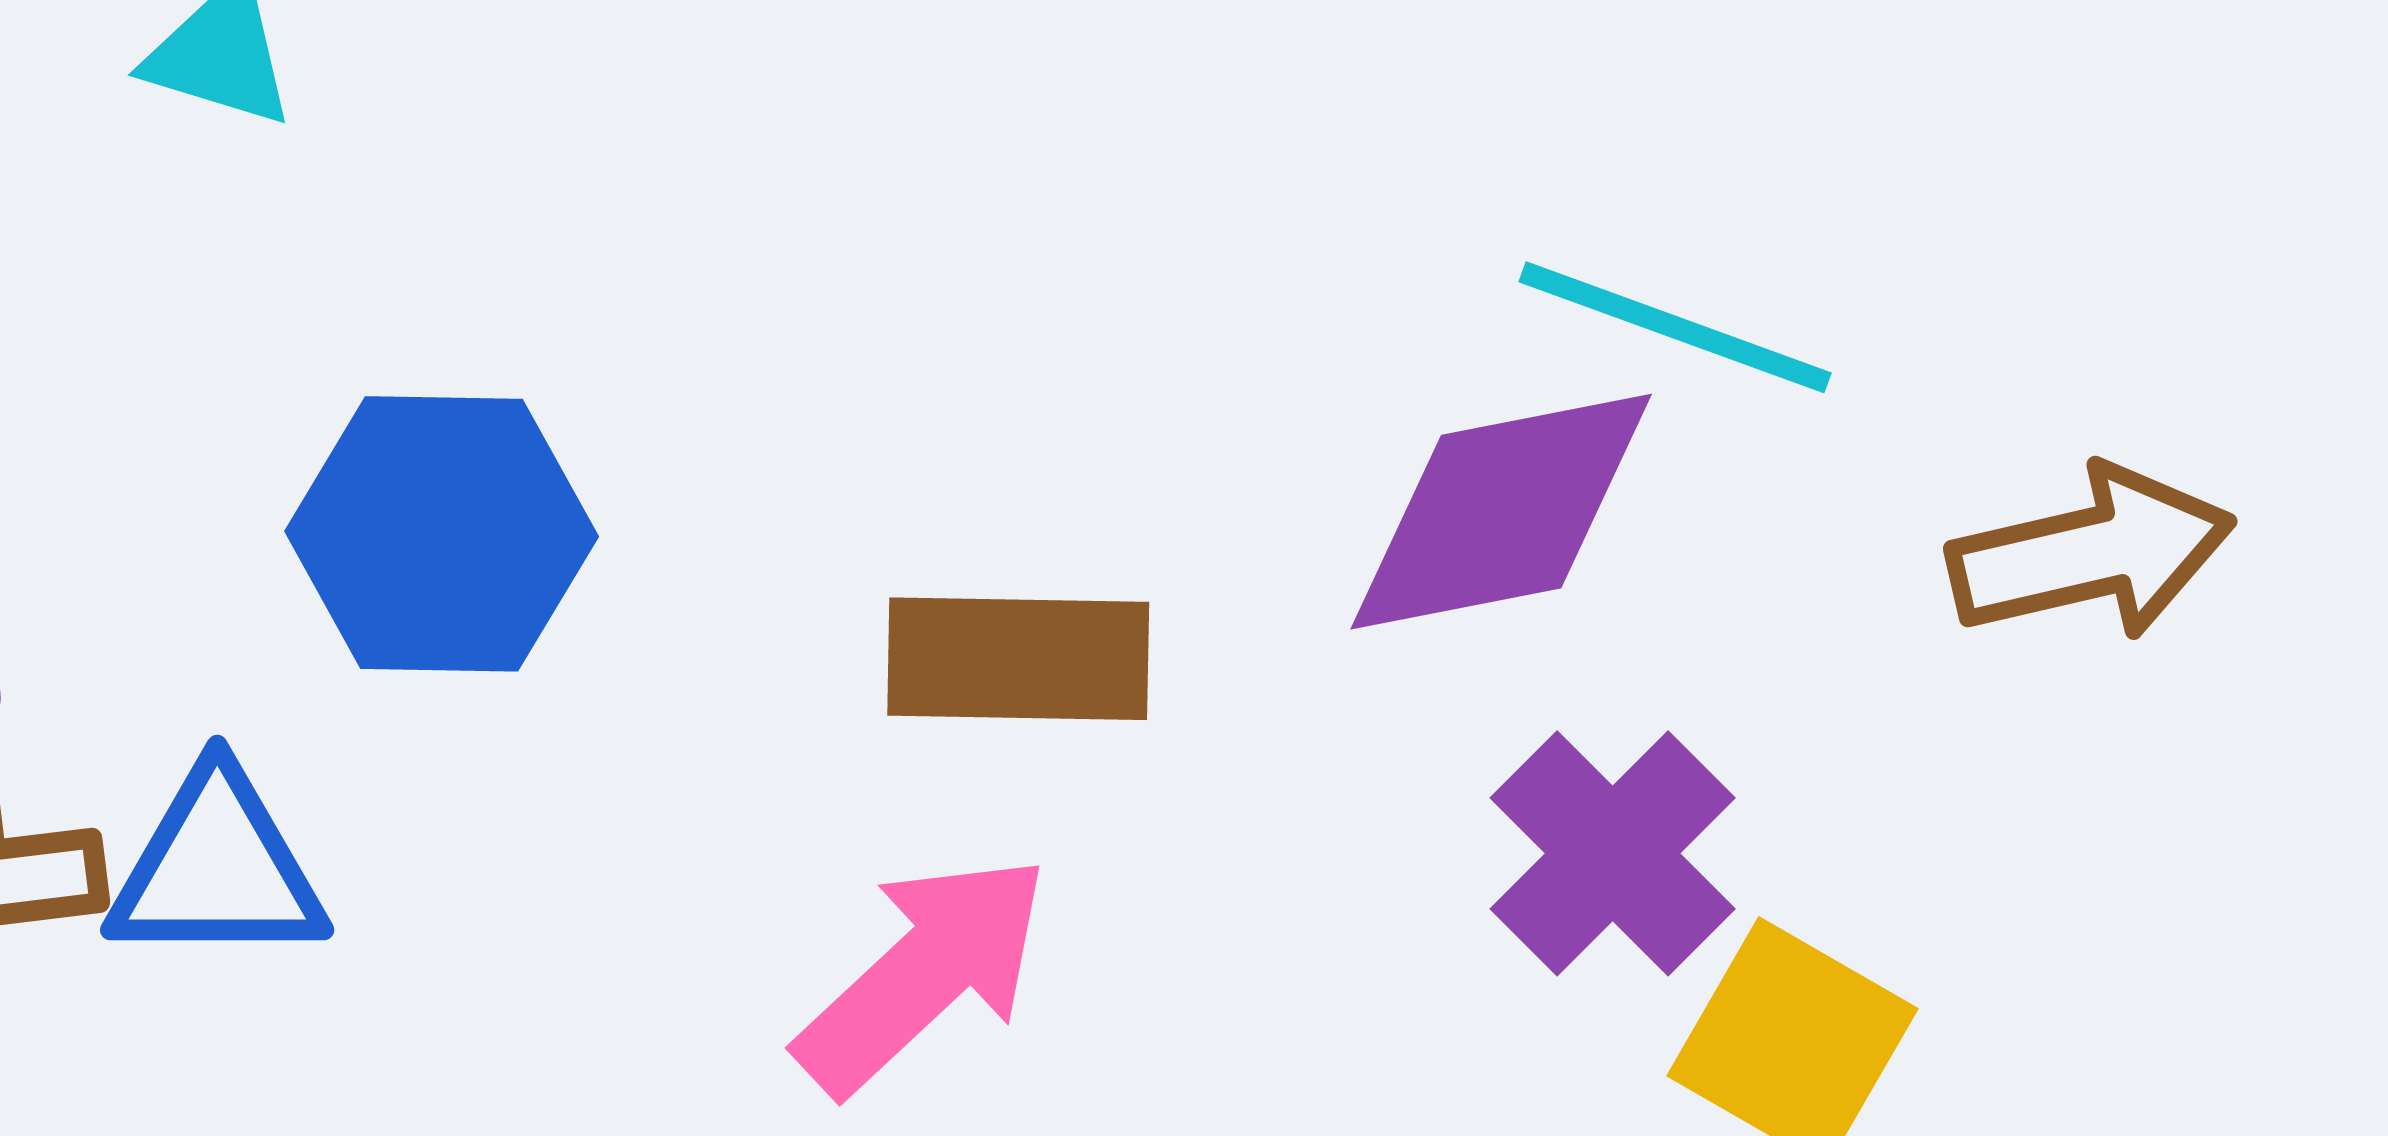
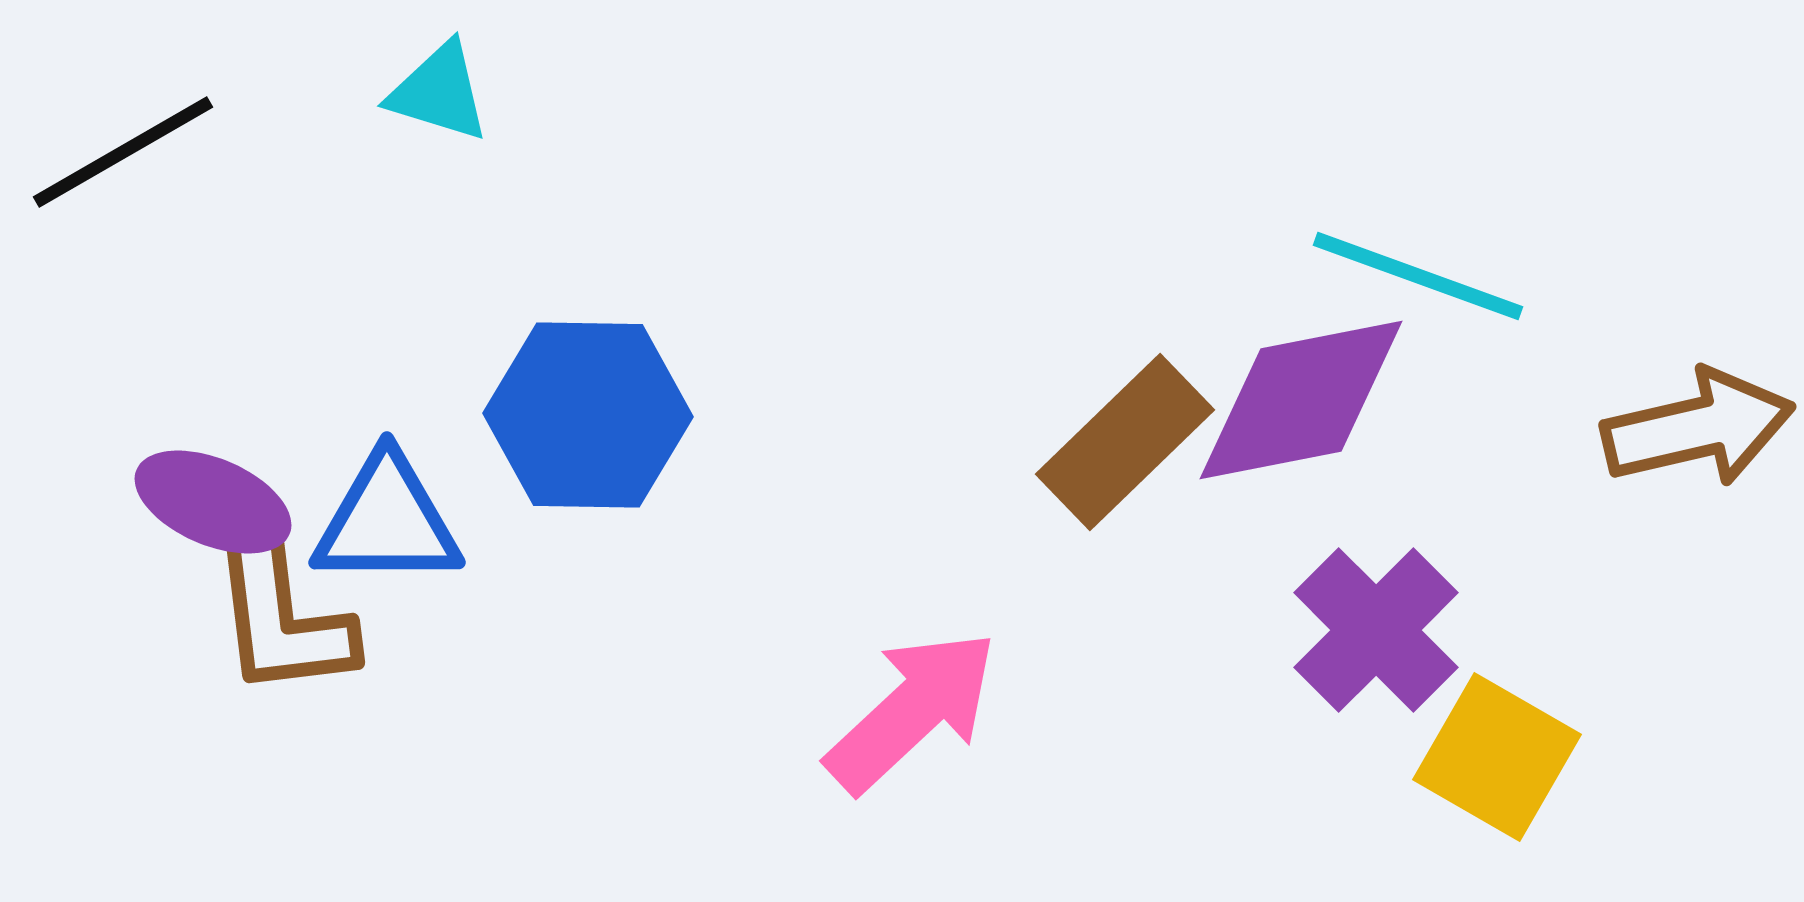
brown rectangle: (1018, 659) -> (1125, 442), moved, turned -45
blue triangle: (217, 868) -> (387, 521), moved

